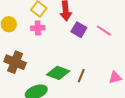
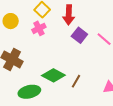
pink cross: (38, 28) -> (39, 28), turned -32

